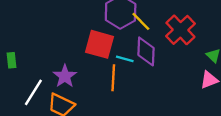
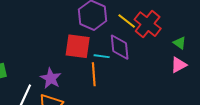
yellow line: (141, 21) -> (127, 21), moved

